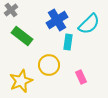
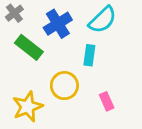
blue cross: (57, 20) -> (58, 24), moved
cyan semicircle: (89, 24) -> (103, 20), moved

